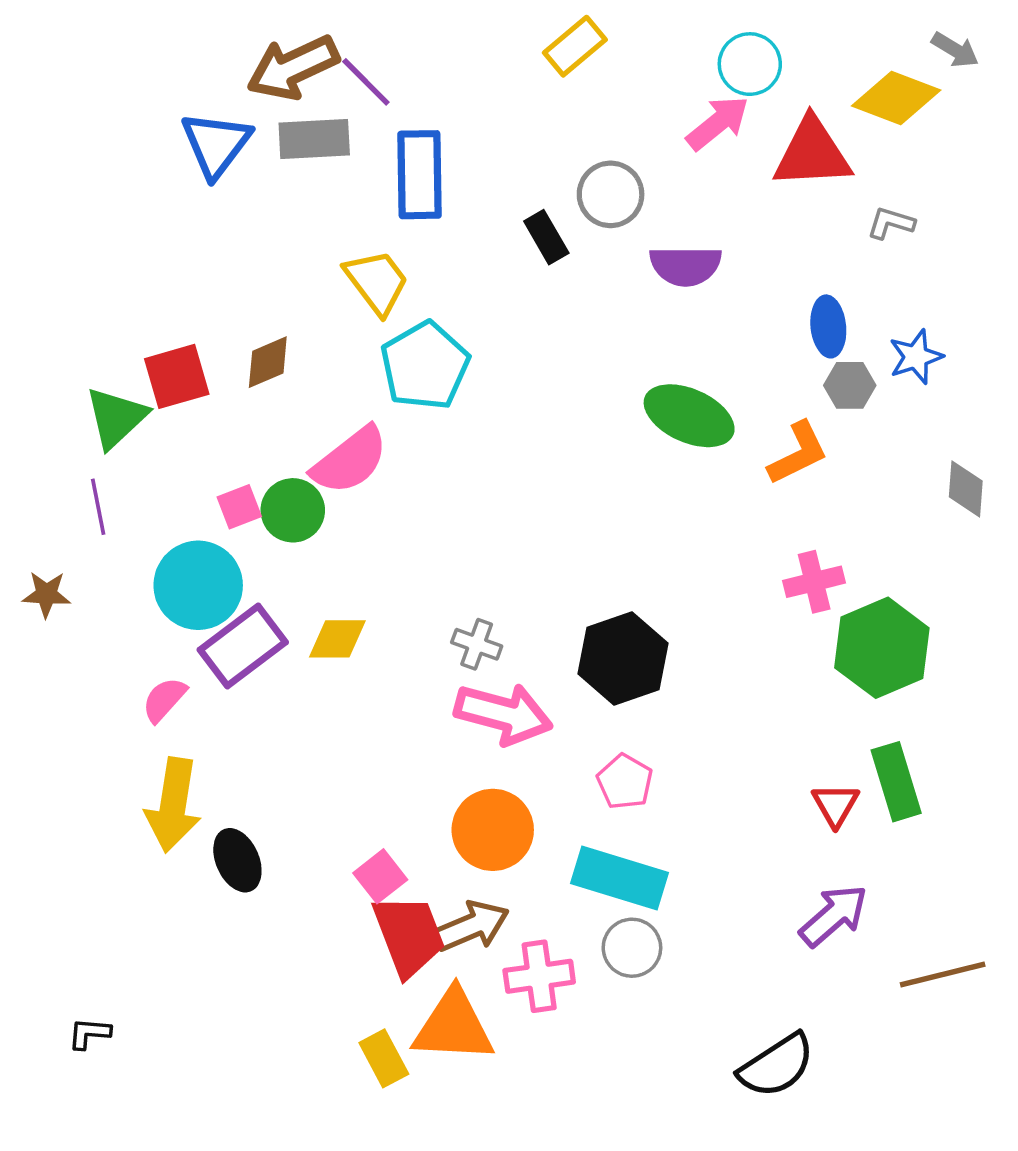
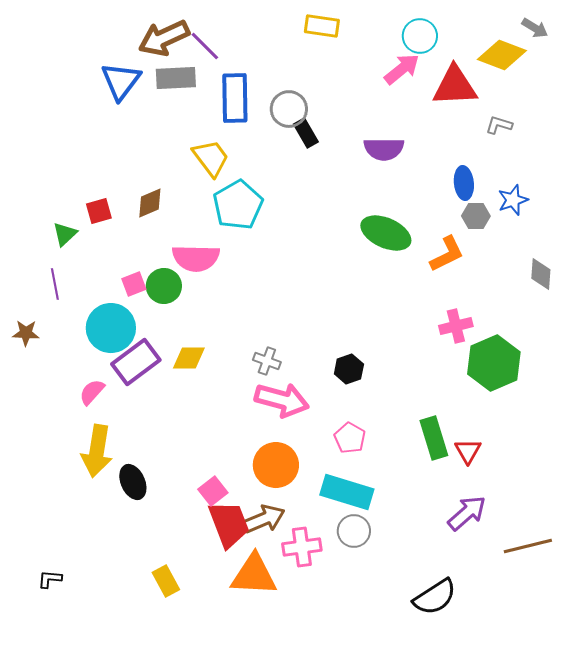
yellow rectangle: (575, 46) -> (322, 26), turned 48
gray circle: (611, 194) -> (289, 109), moved
red square: (177, 376) -> (99, 211), size x0.7
green triangle: (116, 418) -> (65, 234), size x0.7
pink semicircle: (350, 460) -> (196, 258), turned 39
black hexagon: (623, 659) -> (349, 369), size x0.6
green rectangle: (896, 782) -> (434, 438), moved
yellow rectangle: (384, 1058) -> (166, 581), moved

